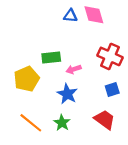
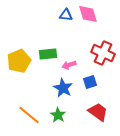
yellow pentagon: (27, 79) -> (19, 61), moved
blue square: (112, 90) -> (90, 82), moved

